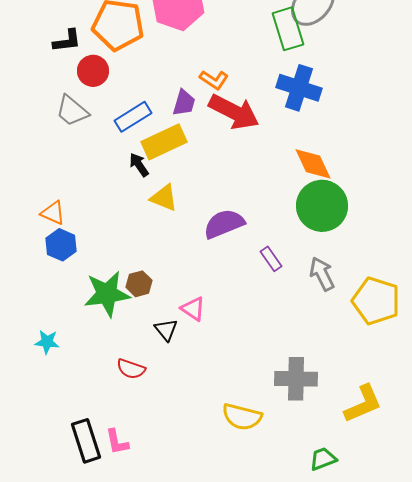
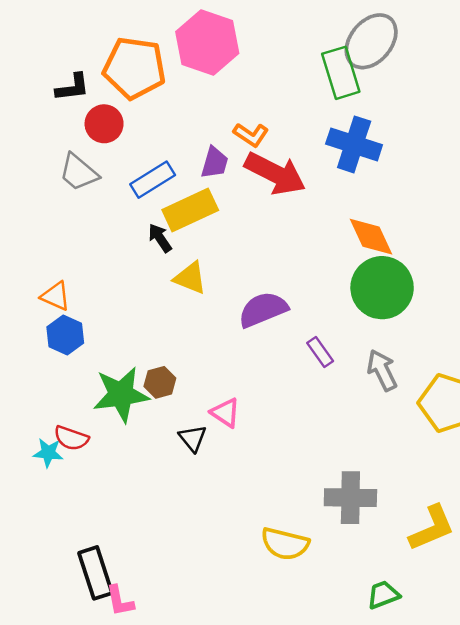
red semicircle: (131, 369) -> (71, 438), moved
pink L-shape: (117, 442) -> (120, 601), moved

